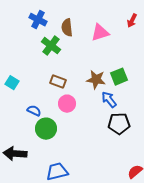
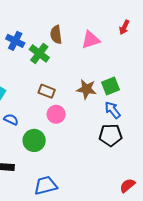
blue cross: (38, 20) -> (15, 41), moved
blue arrow: (109, 100) -> (113, 110), moved
blue semicircle: (34, 111) -> (11, 119), moved

